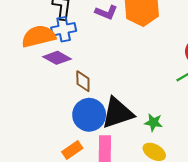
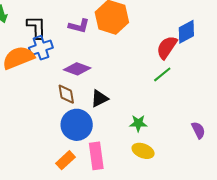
purple diamond: (57, 58) -> (77, 69), moved
black triangle: (117, 113) -> (99, 99), moved, size x0.6

